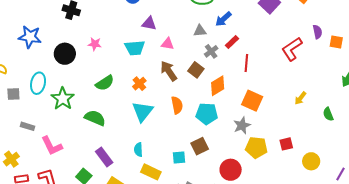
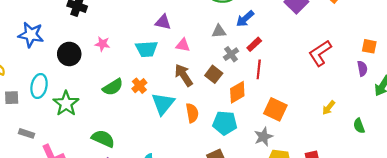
purple semicircle: (317, 32) -> (362, 68), moved
red line: (246, 63) -> (259, 69), moved
orange cross: (139, 84) -> (139, 86), moved
cyan triangle: (143, 112) -> (163, 104), moved
green semicircle: (95, 118) -> (103, 139), moved

